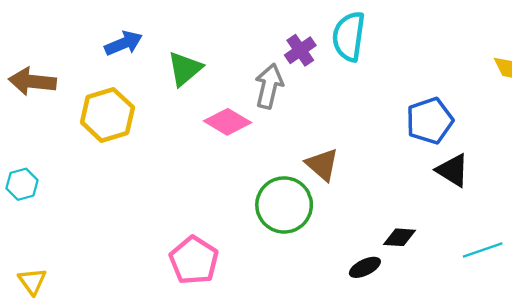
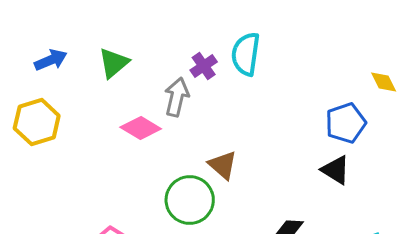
green triangle: (185, 69) -> (114, 63), moved
blue pentagon: (430, 121) -> (346, 123), moved

